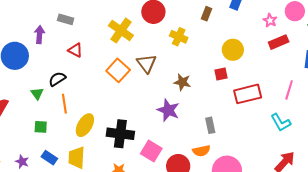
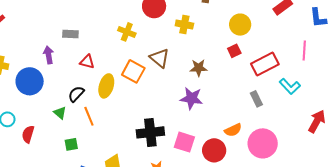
yellow cross: (121, 31) -> (127, 32), size x0.7
cyan L-shape: (281, 122) -> (290, 86), moved
yellow ellipse: (85, 125) -> (106, 86), moved
gray rectangle: (210, 125) -> (256, 99), moved

